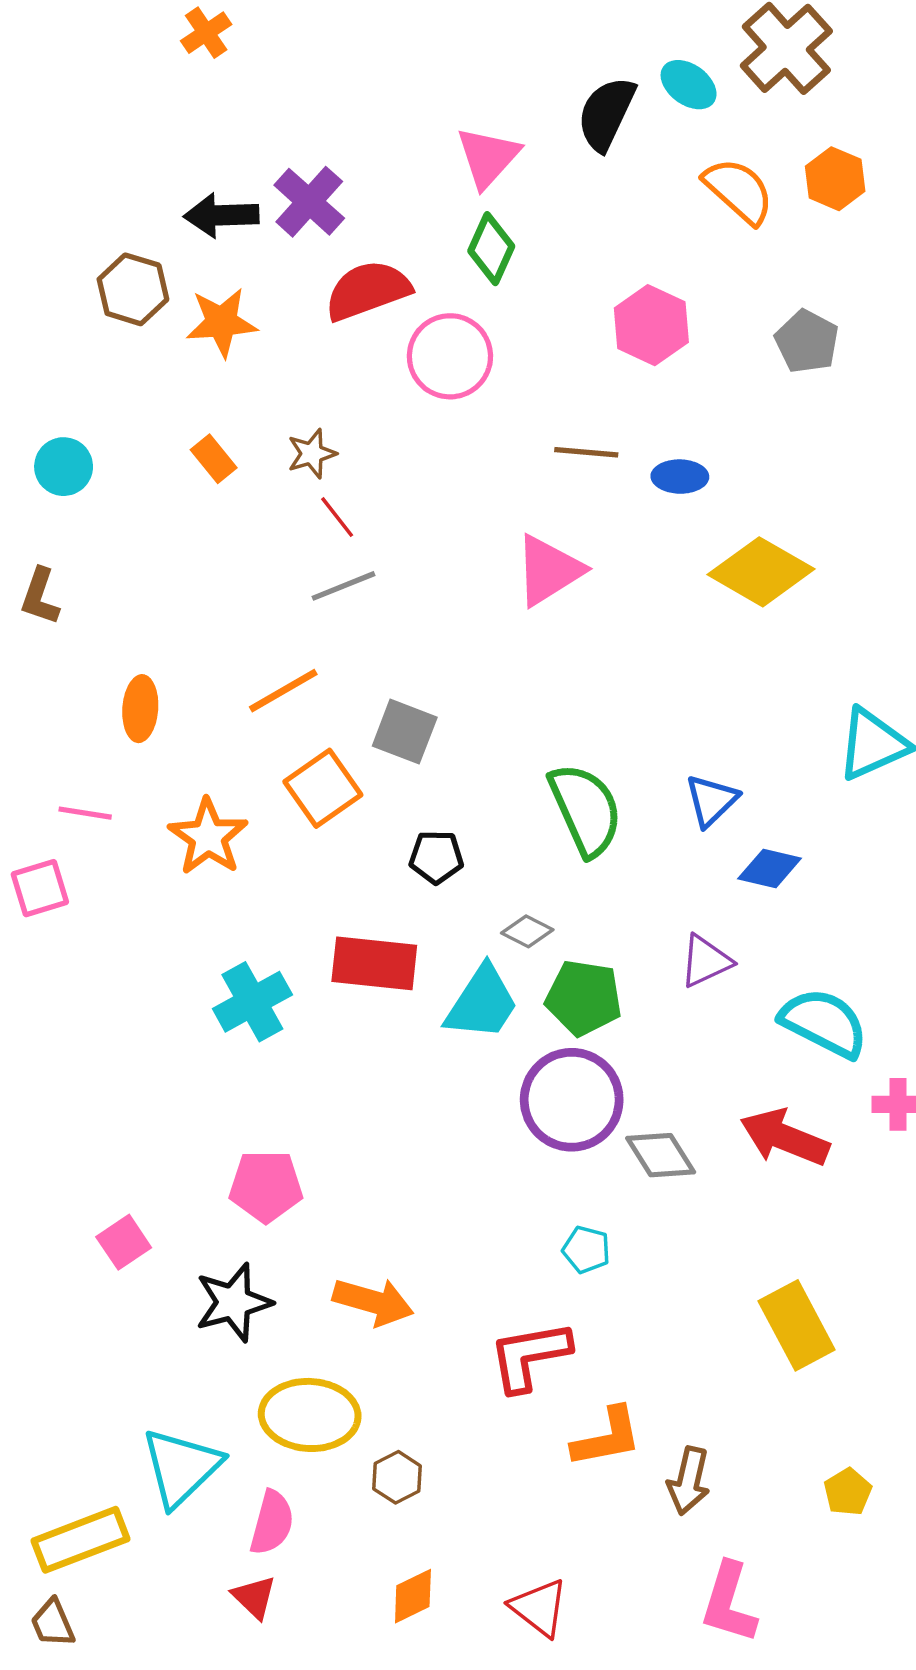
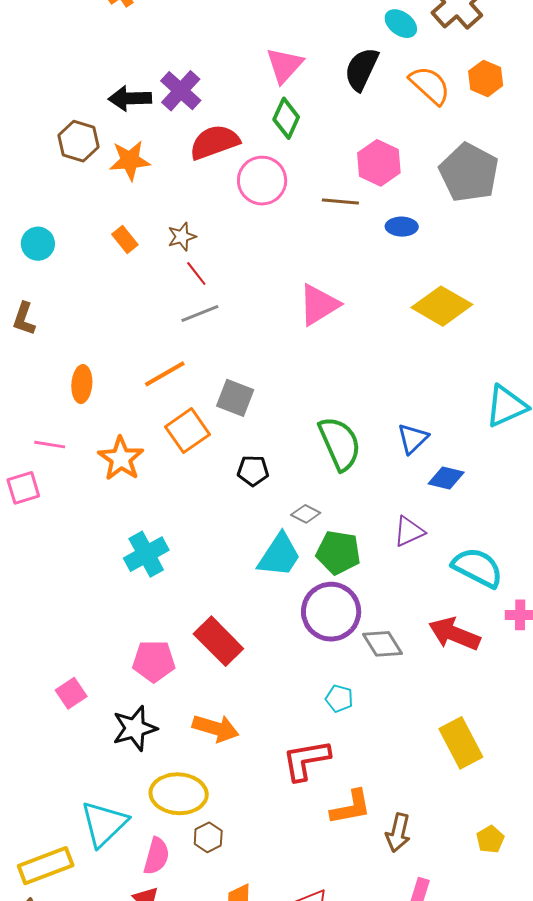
black semicircle: (606, 114) -> (361, 69), moved
gray pentagon: (807, 341) -> (469, 173), size x1.6
brown line: (586, 452) -> (340, 201), moved
blue ellipse: (680, 477) -> (402, 227), moved
red rectangle: (374, 963) -> (218, 641), moved, turned 39
brown hexagon: (397, 1477) -> (208, 837), moved

